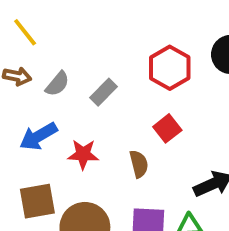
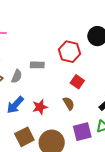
gray rectangle: (103, 92) -> (37, 65), moved, turned 64

